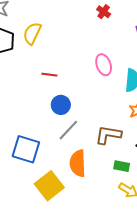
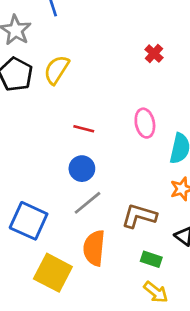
red line: (49, 75) -> (84, 129), moved
yellow square: (49, 186) -> (53, 273), turned -32

